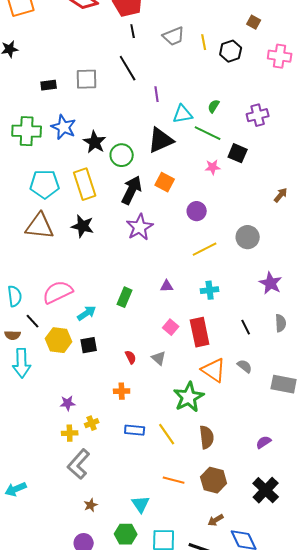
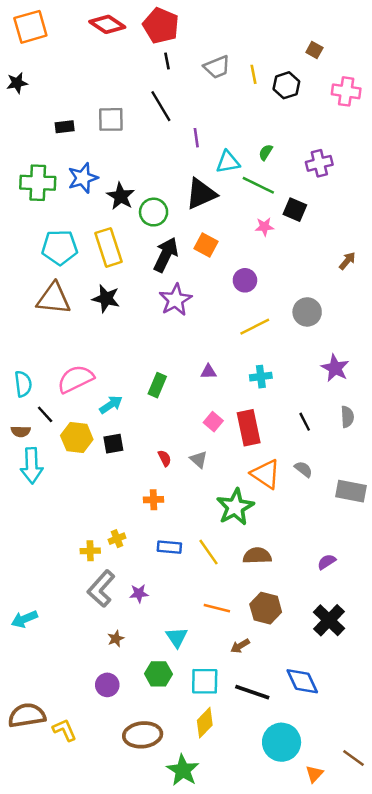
blue star: (64, 127) -> (83, 178), turned 30
purple star: (68, 403) -> (139, 594), moved
brown semicircle: (207, 437) -> (257, 556), turned -85
brown arrow: (216, 520) -> (240, 646), moved

